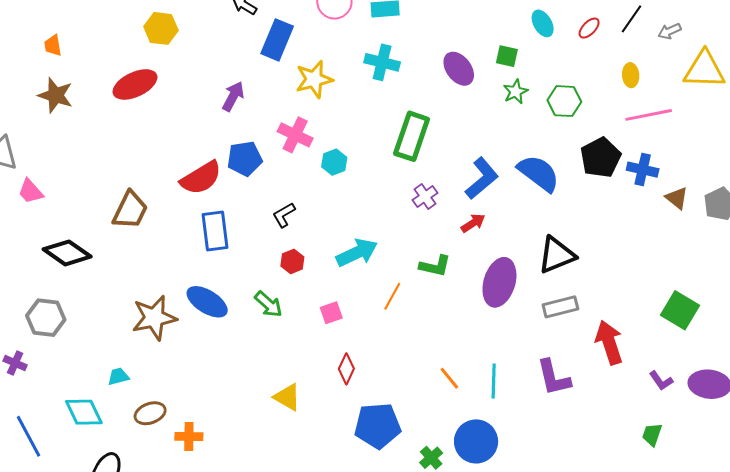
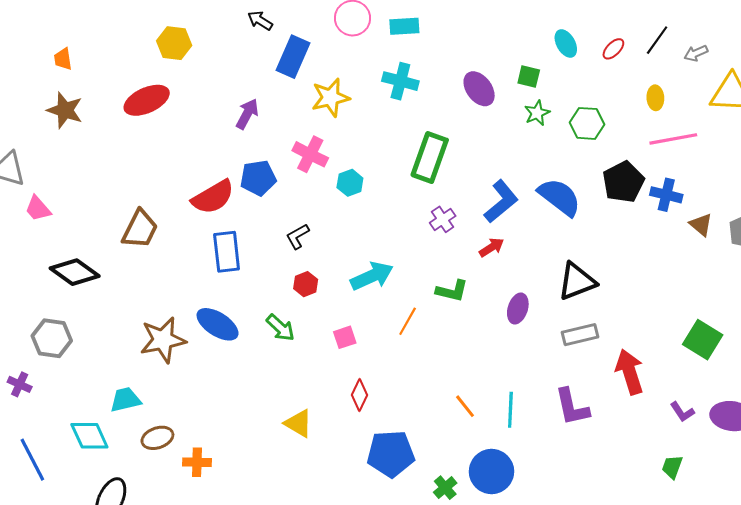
purple ellipse: (499, 282) -> (518, 309), size x0.6
cyan trapezoid: (118, 376) -> (125, 400), size x1.4

